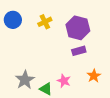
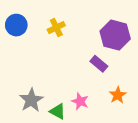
purple hexagon: (78, 28) -> (115, 35), moved
purple rectangle: (79, 51) -> (99, 64), turned 56

